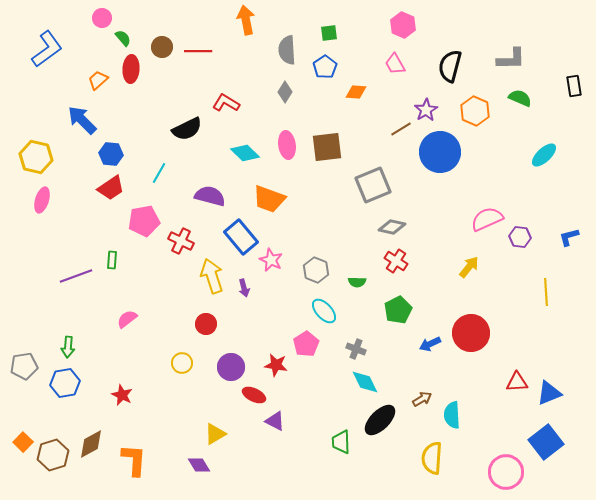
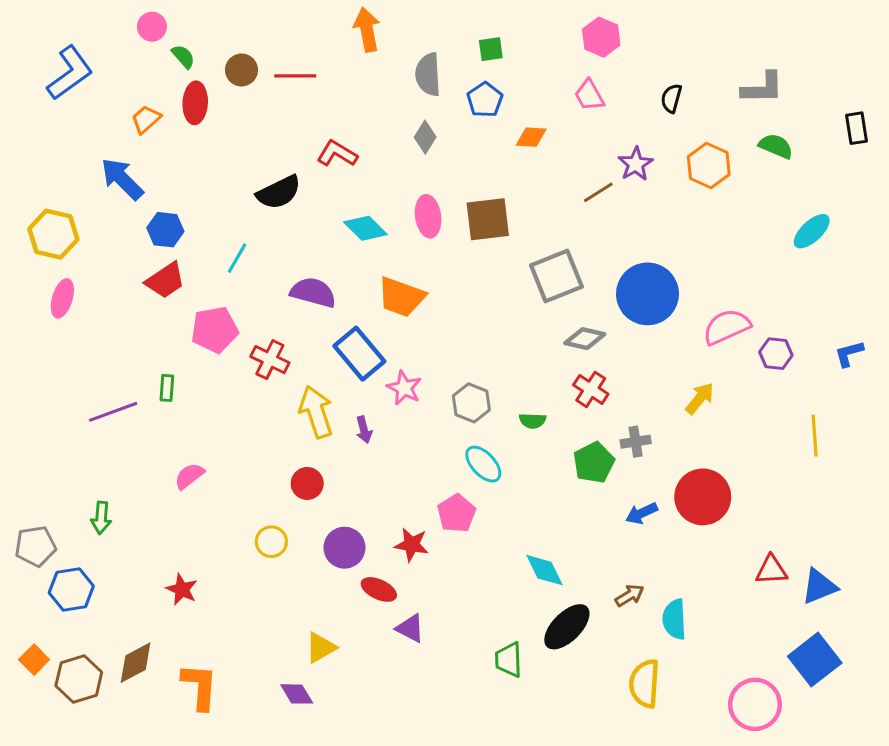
black semicircle: (450, 66) -> (671, 98), size x0.6
blue circle: (440, 152) -> (648, 294), moved
gray cross: (356, 349) -> (636, 442), moved, turned -30
blue hexagon: (65, 383) -> (71, 589), moved

